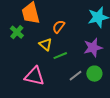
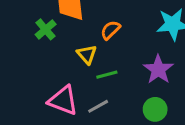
purple star: (93, 48) -> (158, 69), turned -30
gray line: (76, 76) -> (98, 106), moved

